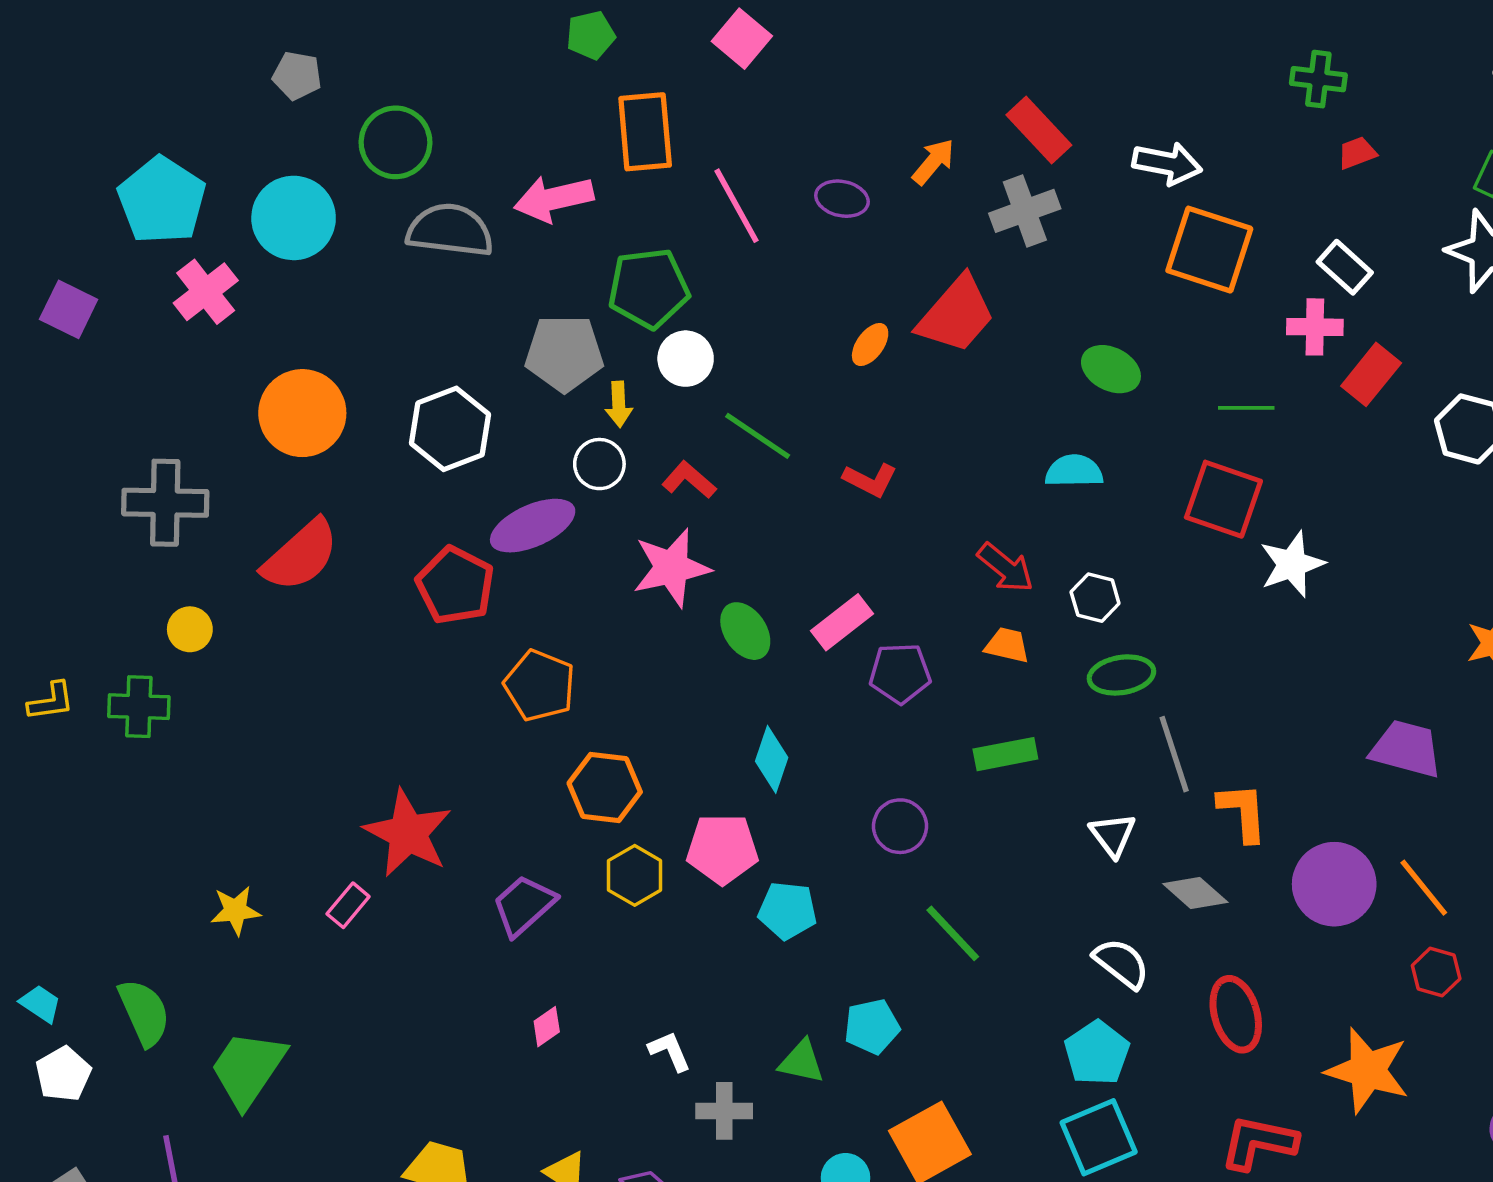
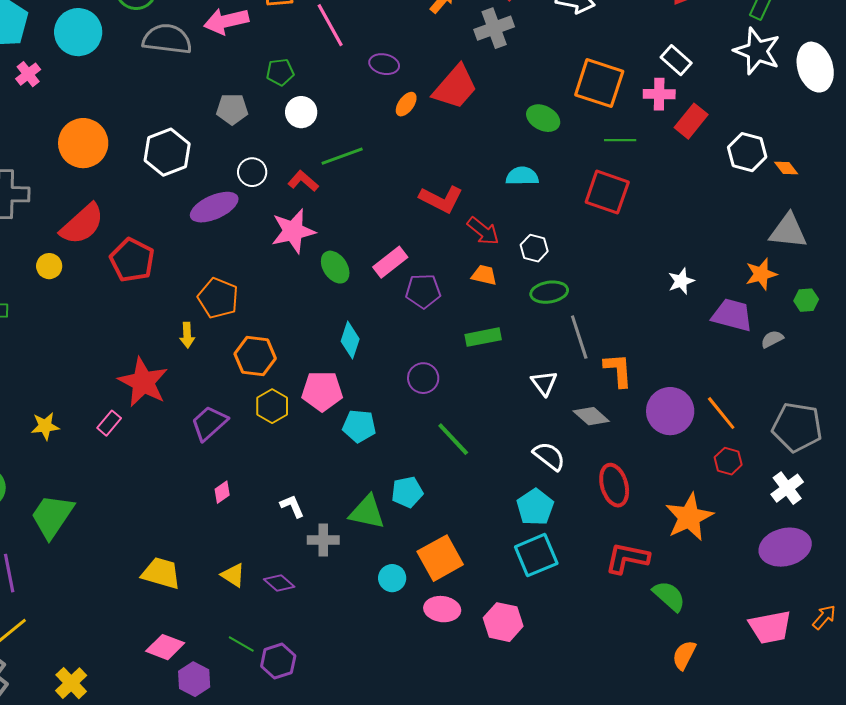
purple ellipse: (842, 199) -> (384, 64), moved
orange square: (1209, 250) -> (599, 83), moved
green pentagon: (649, 288) -> (280, 72), size x0.6
pink cross: (206, 292) -> (28, 74), size x0.7
gray pentagon: (564, 353) -> (232, 109), size x0.7
yellow arrow: (619, 404) -> (187, 335), moved
green line: (758, 436) -> (342, 156), turned -54
red L-shape: (870, 480) -> (441, 199), moved, size x1.4
white star: (1292, 564) -> (681, 281), moved, size x0.7
red pentagon: (455, 585) -> (132, 260), moved
yellow circle: (190, 629) -> (49, 266), moved
purple trapezoid: (1406, 749) -> (732, 315), moved
green triangle: (802, 1062) -> (367, 512), size x1.4
orange star: (1368, 1070) -> (689, 517), turned 30

